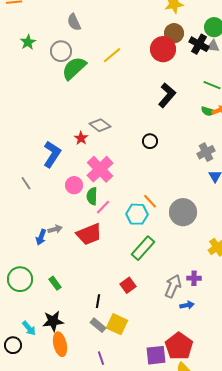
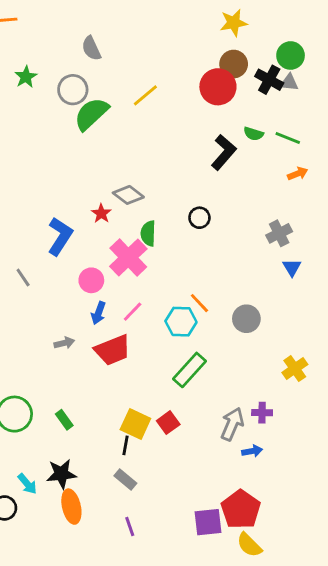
green semicircle: (208, 111) -> (254, 134), moved
green semicircle: (92, 196) -> (148, 233), moved
gray circle: (183, 212) -> (246, 319), size x0.7
blue arrow: (41, 237) -> (98, 313), moved
yellow square: (117, 324) -> (135, 424), moved

